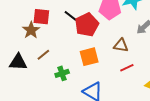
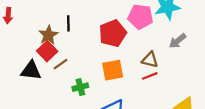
black line: (71, 16) -> (68, 23), moved, turned 48
red square: (41, 17) -> (47, 51), moved, turned 36
red line: (127, 68) -> (150, 76), moved

